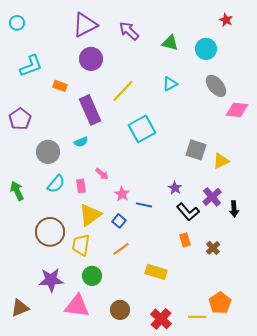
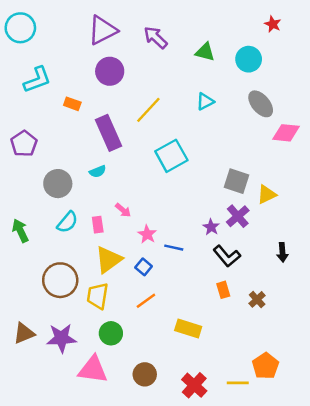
cyan circle: (17, 23) -> (20, 28), size x1.6
purple cross: (212, 197) -> (238, 216), moved
brown triangle: (20, 308) -> (24, 333), moved

